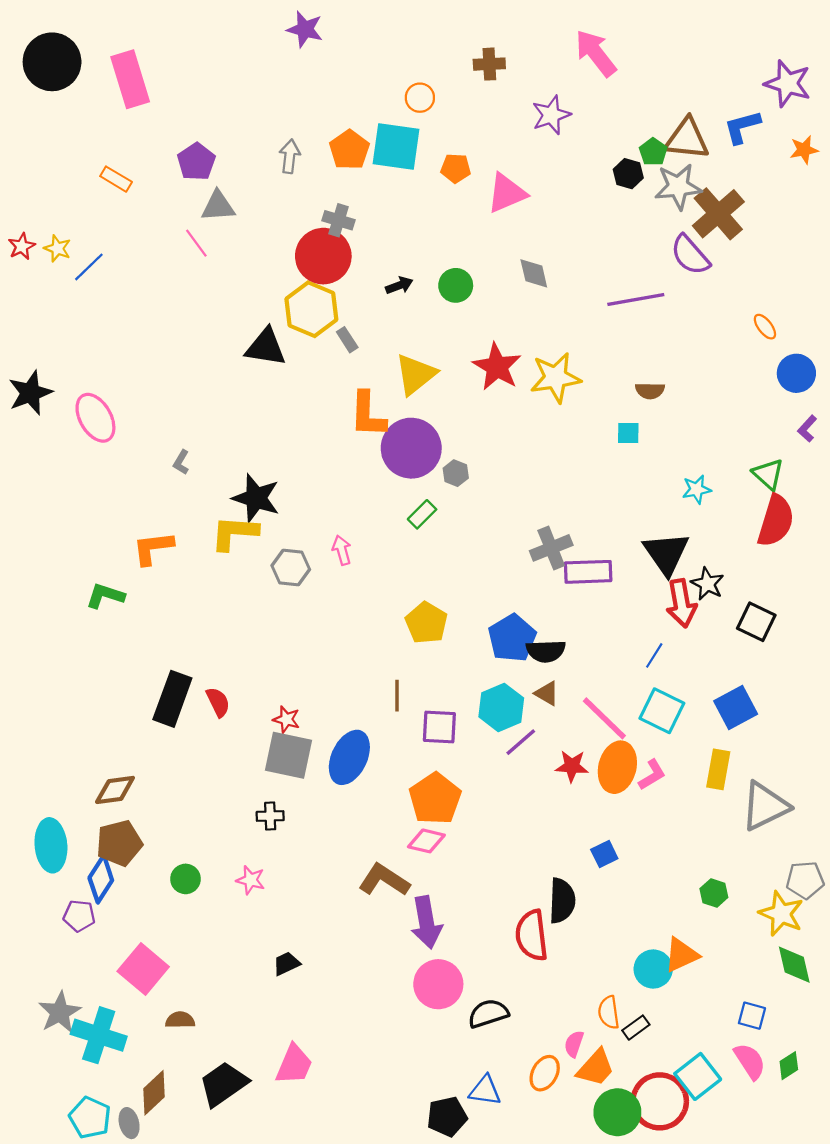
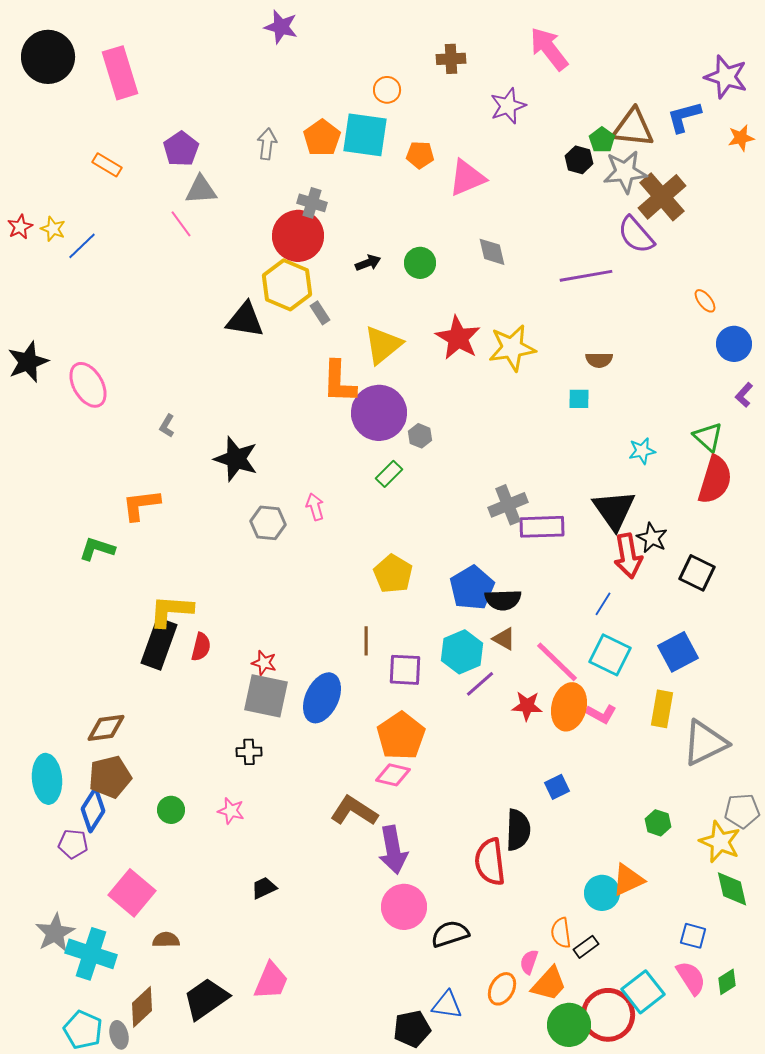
yellow L-shape: (234, 533) -> (171, 611), moved
red semicircle: (218, 702) -> (201, 647), turned 40
pink L-shape: (652, 775) -> (601, 714), turned 60

